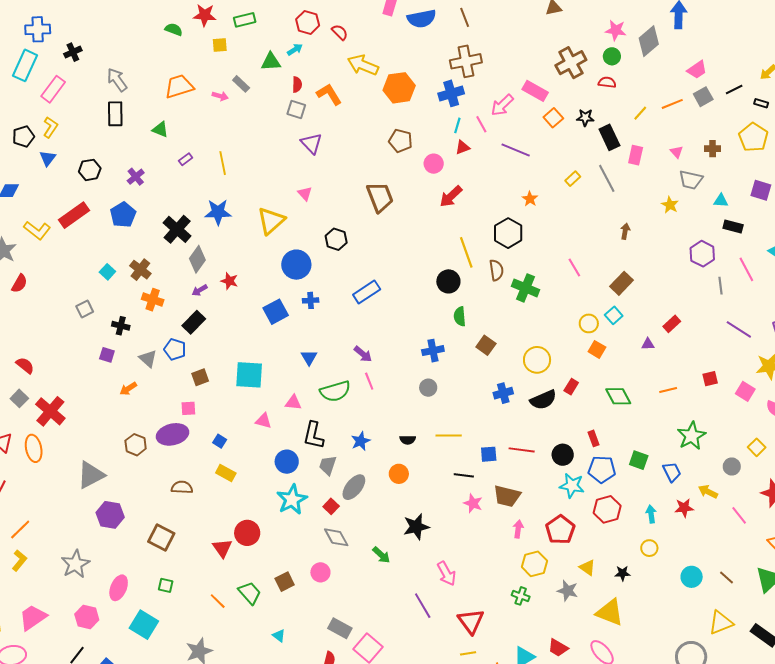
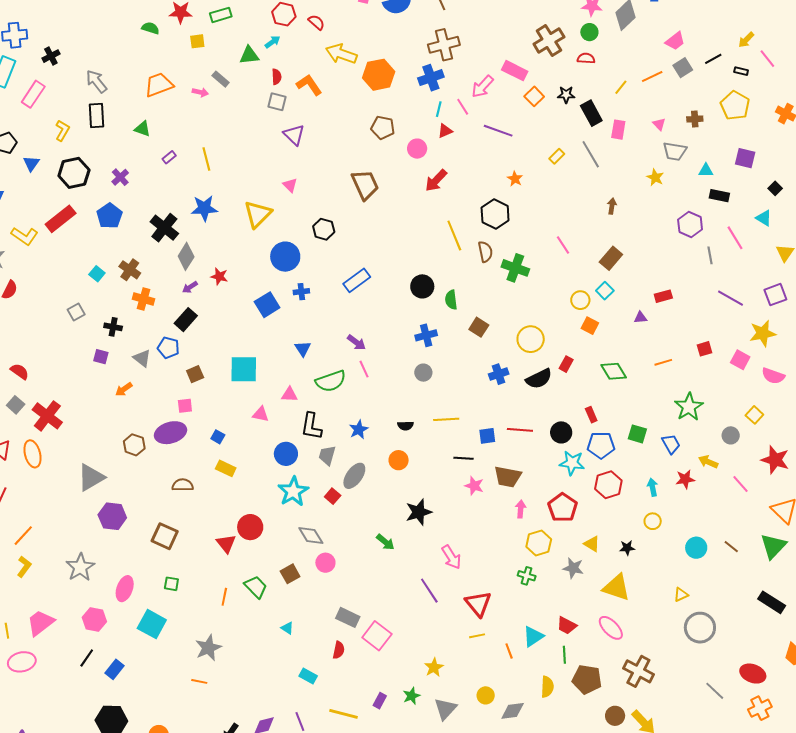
yellow L-shape: (50, 127) -> (62, 131), moved
black hexagon: (90, 170) -> (74, 173), size x1.4
black circle: (448, 281) -> (422, 286), moved
red rectangle: (672, 324) -> (663, 296), turned 30
gray diamond: (336, 537) -> (311, 536), moved
orange line: (218, 601) -> (224, 597), turned 60
yellow triangle: (721, 623) -> (681, 595), moved, size x0.6

